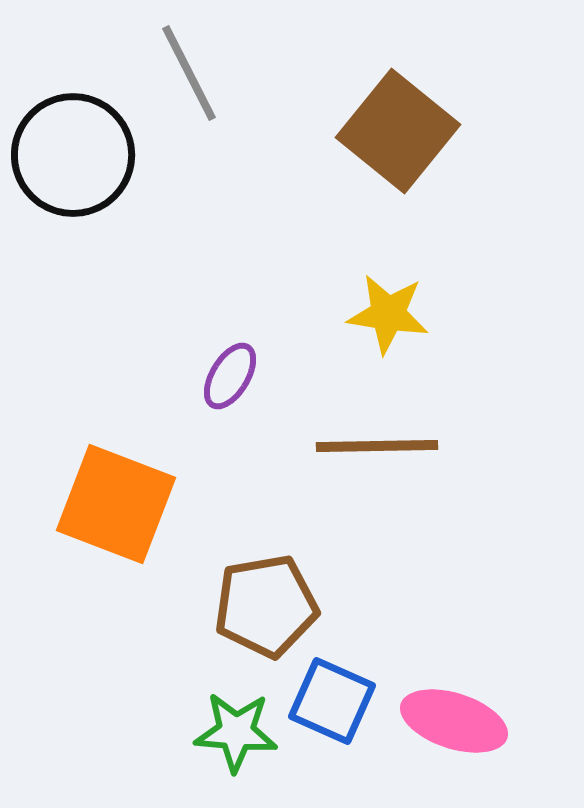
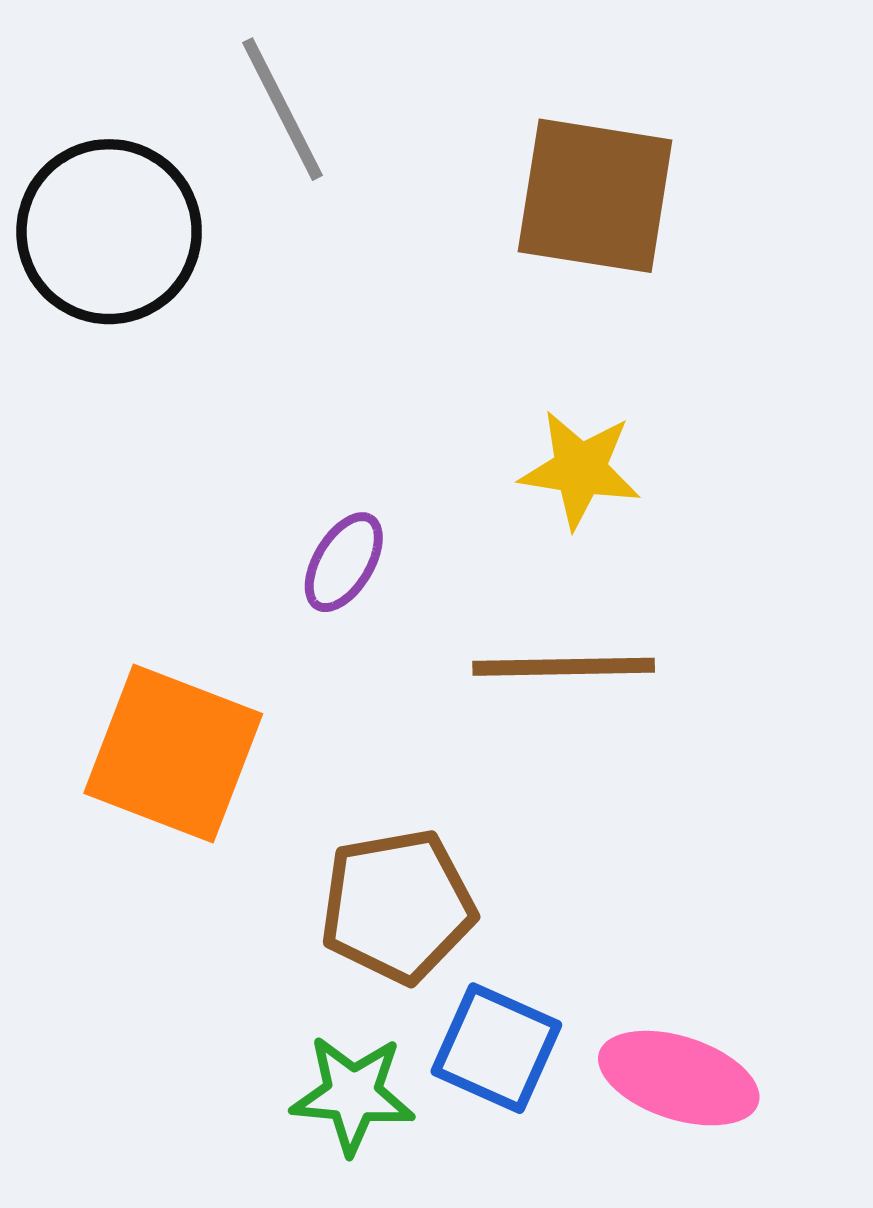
brown square: (398, 131) -> (595, 196), turned -30

